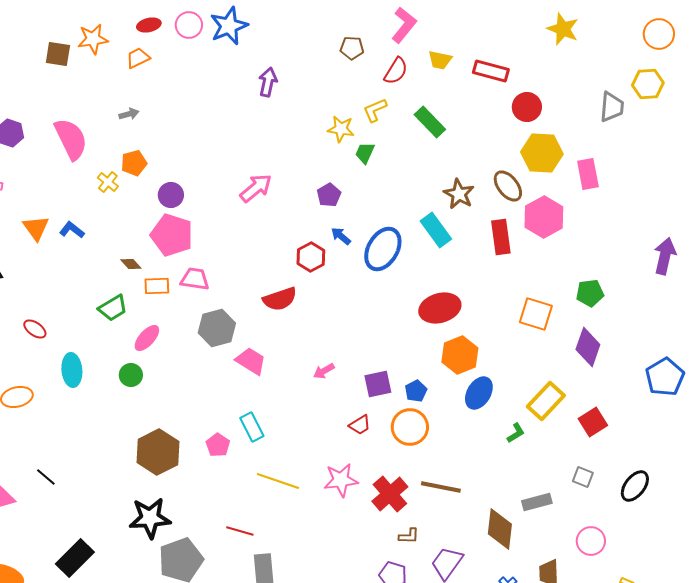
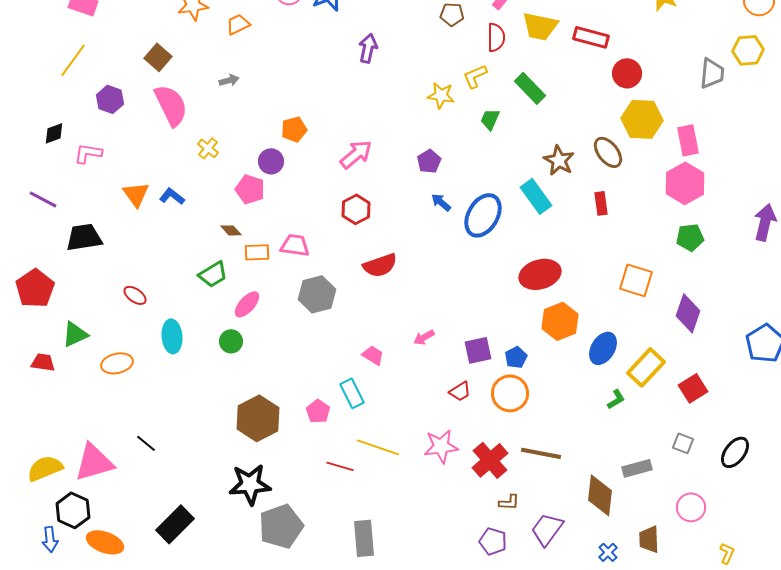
brown square: (58, 54) -> (158, 57), moved, turned 32
yellow trapezoid: (440, 60) -> (540, 26), size x1.5
red semicircle: (396, 71) -> (496, 37), turned -32
green trapezoid: (365, 153) -> (490, 119), moved
orange pentagon: (134, 163) -> (294, 129), moved
pink hexagon: (544, 217) -> (685, 183), moved
pink pentagon: (172, 235) -> (250, 189), moved, size x0.7
red rectangle: (501, 237) -> (601, 203), size x0.7
red hexagon: (311, 257) -> (356, 209), moved
green pentagon: (590, 293) -> (690, 237), moved
pink trapezoid: (251, 361) -> (373, 355), moved, size x0.7
blue ellipse: (479, 393) -> (603, 348), moved
red line: (240, 531) -> (340, 466), moved

